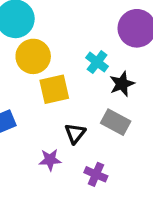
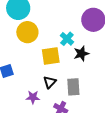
yellow square: (54, 89) -> (51, 56), moved
gray rectangle: (116, 122) -> (73, 87), moved, turned 54

